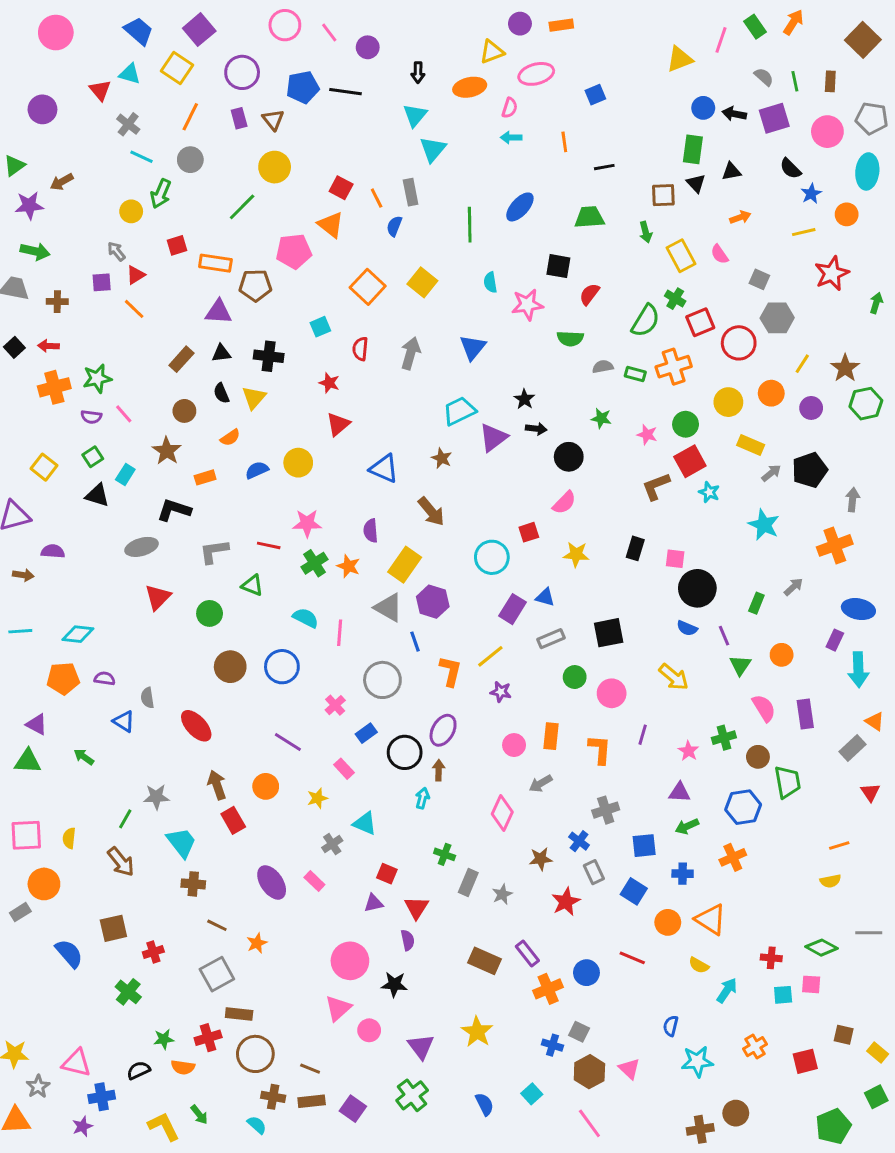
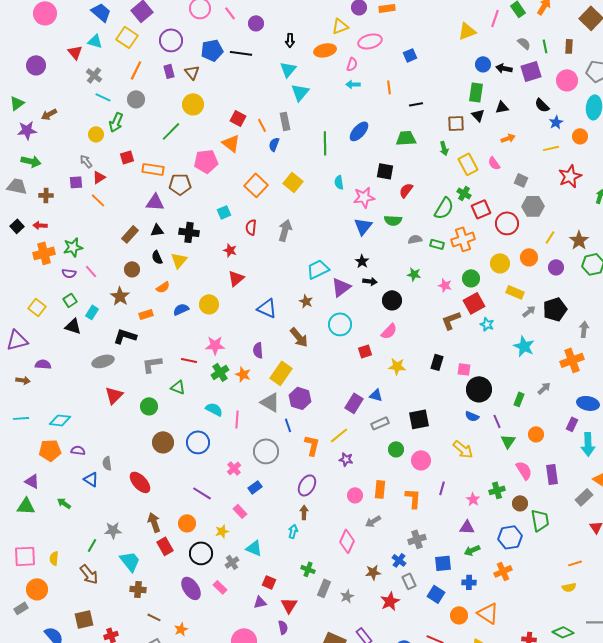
blue triangle: (473, 347) -> (363, 226), moved
cyan circle: (492, 557) -> (340, 324), moved
black circle: (405, 752) -> (201, 553), moved

